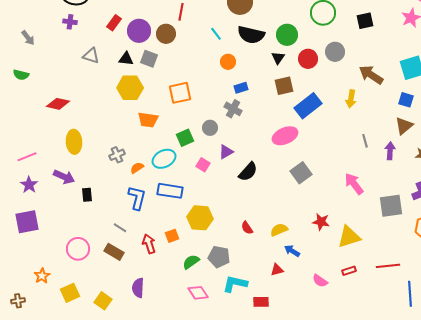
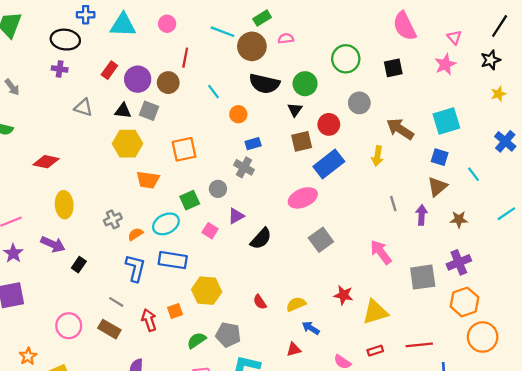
cyan line: (216, 34) -> (213, 92), moved
red circle: (308, 59) -> (329, 124), moved
black rectangle: (87, 195) -> (79, 265), turned 40

